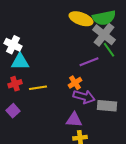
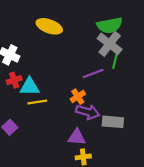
yellow ellipse: (81, 19) -> (49, 26), moved
green line: (109, 50) -> (115, 60), turned 49
cyan triangle: (20, 62) -> (29, 87), moved
red cross: (15, 84) -> (14, 80), moved

